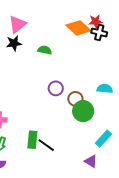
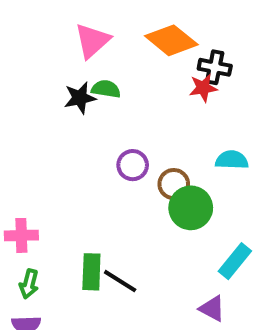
red star: (96, 21) -> (203, 88), moved
pink triangle: (17, 24) -> (92, 41), moved
black cross: (99, 32) -> (215, 67), moved
black star: (14, 43) -> (80, 98), moved

